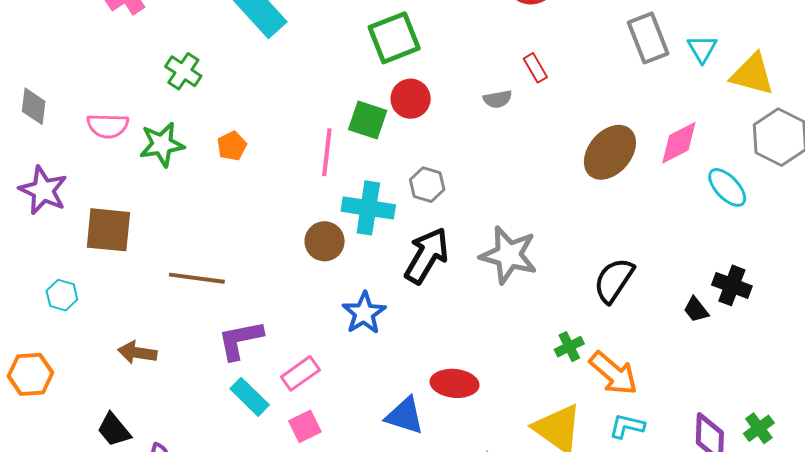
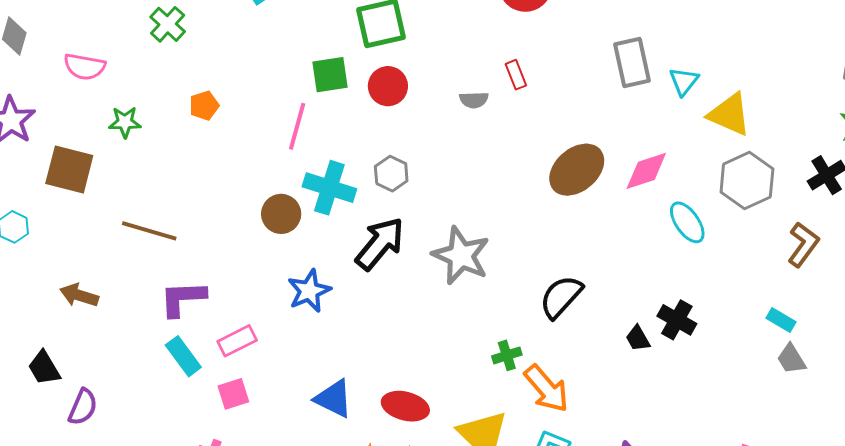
green square: (368, 120) -> (330, 75), moved, turned -36
green star: (162, 144) -> (125, 122), moved, size x0.7
red ellipse: (455, 383) -> (405, 406), moved

